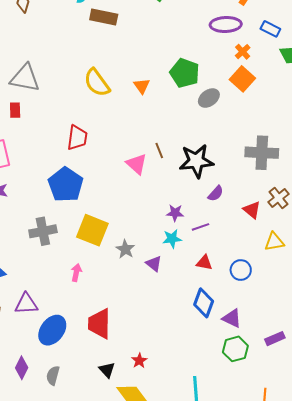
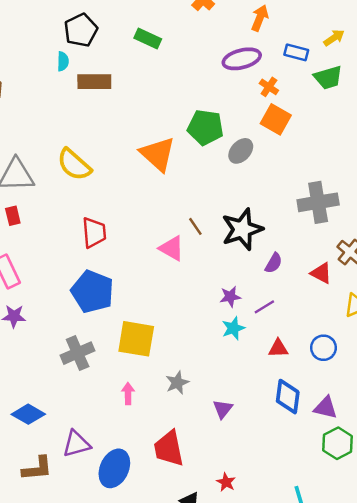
yellow semicircle: (97, 83) -> (74, 165), moved
orange triangle: (142, 86) -> (158, 154), size x1.8
gray star: (125, 249) -> (177, 383), moved, turned 30
purple triangle: (154, 264) -> (223, 409), moved, turned 42

